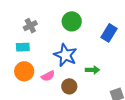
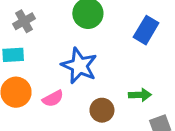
green arrow: (92, 70) -> (140, 95), moved
brown circle: (69, 86) -> (102, 110), moved

